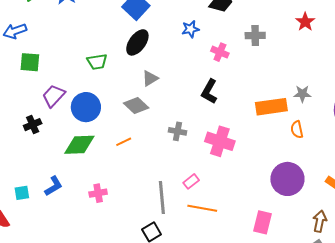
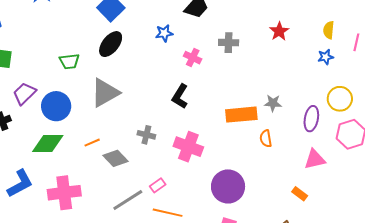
gray triangle: (150, 78) -> (105, 93), moved, size x1.8
gray diamond: (136, 106) -> (115, 158), moved
purple circle: (287, 179) -> (228, 186), moved
blue L-shape: (53, 186) -> (20, 184), size x1.4
pink cross: (98, 193) -> (64, 193), size x1.8
gray line: (162, 197) -> (128, 200), turned 60

